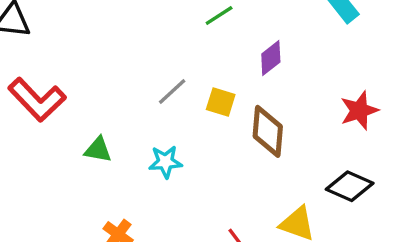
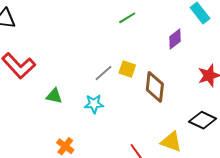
purple diamond: (271, 58) -> (175, 39), moved
gray line: (172, 91) -> (103, 73), moved

